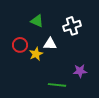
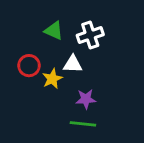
white cross: (72, 26) -> (90, 35), moved
purple star: (80, 71) -> (86, 99), moved

